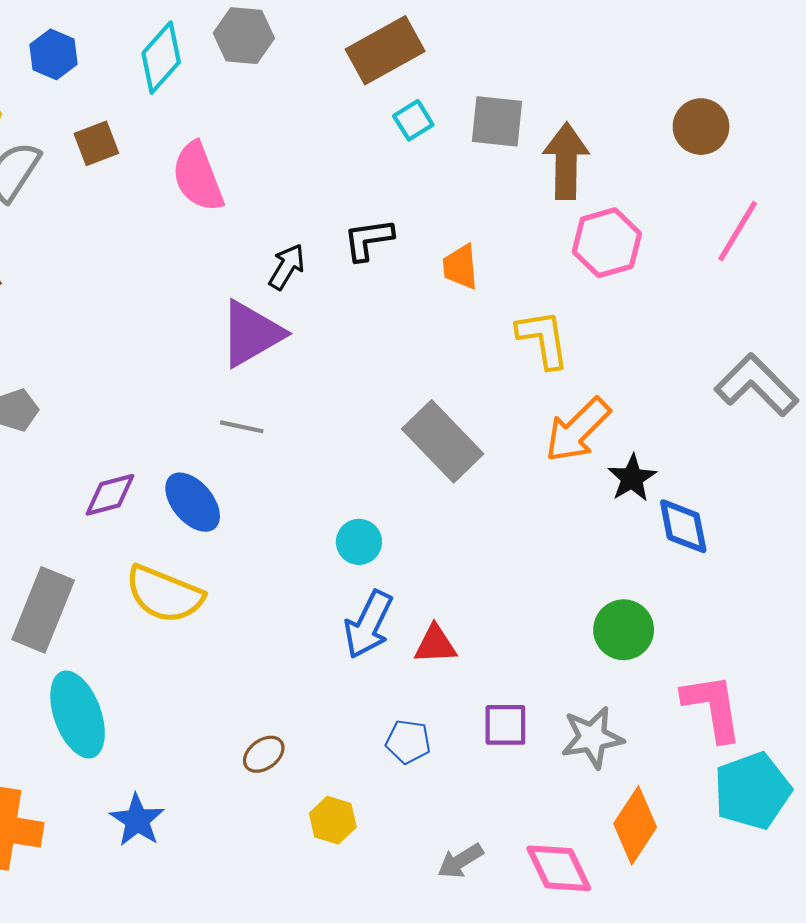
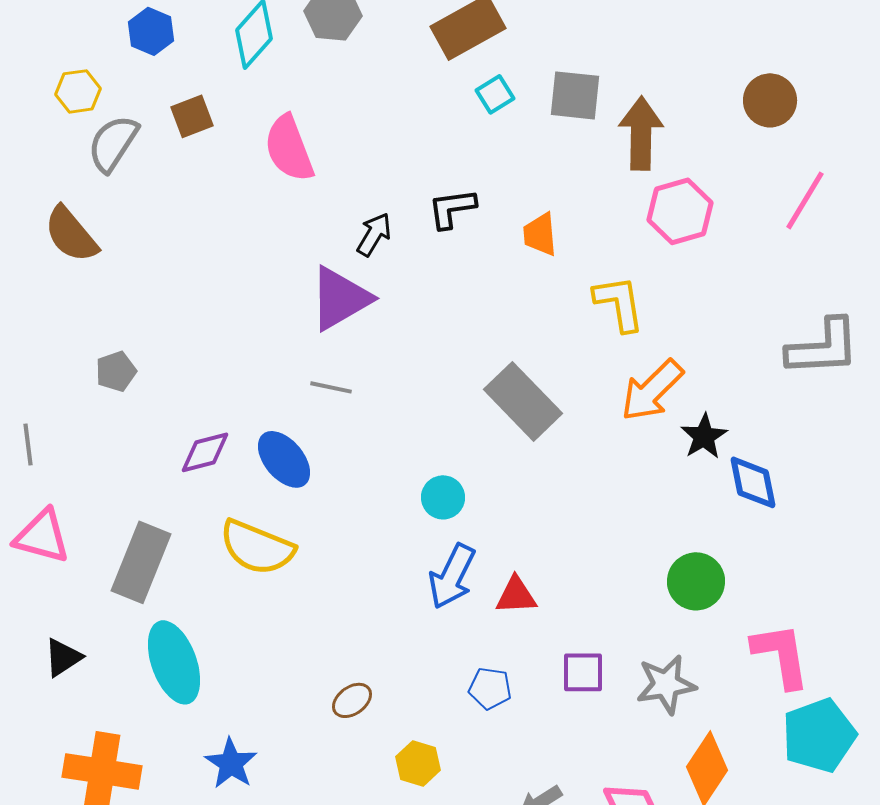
gray L-shape: (756, 385) -> (823, 347), turned 132

